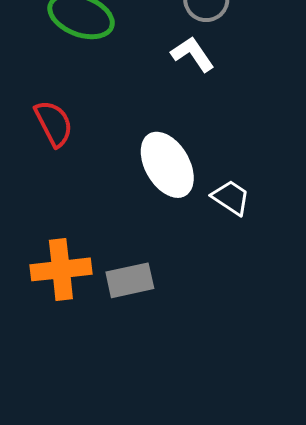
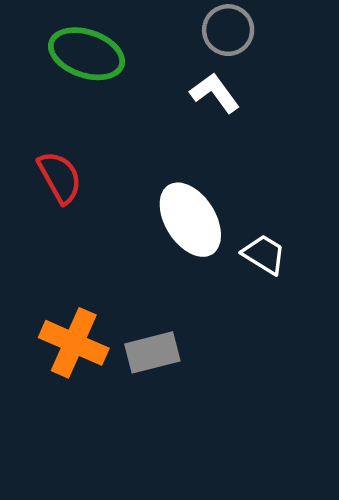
orange cross: (61, 269) -> (74, 343), turned 32

